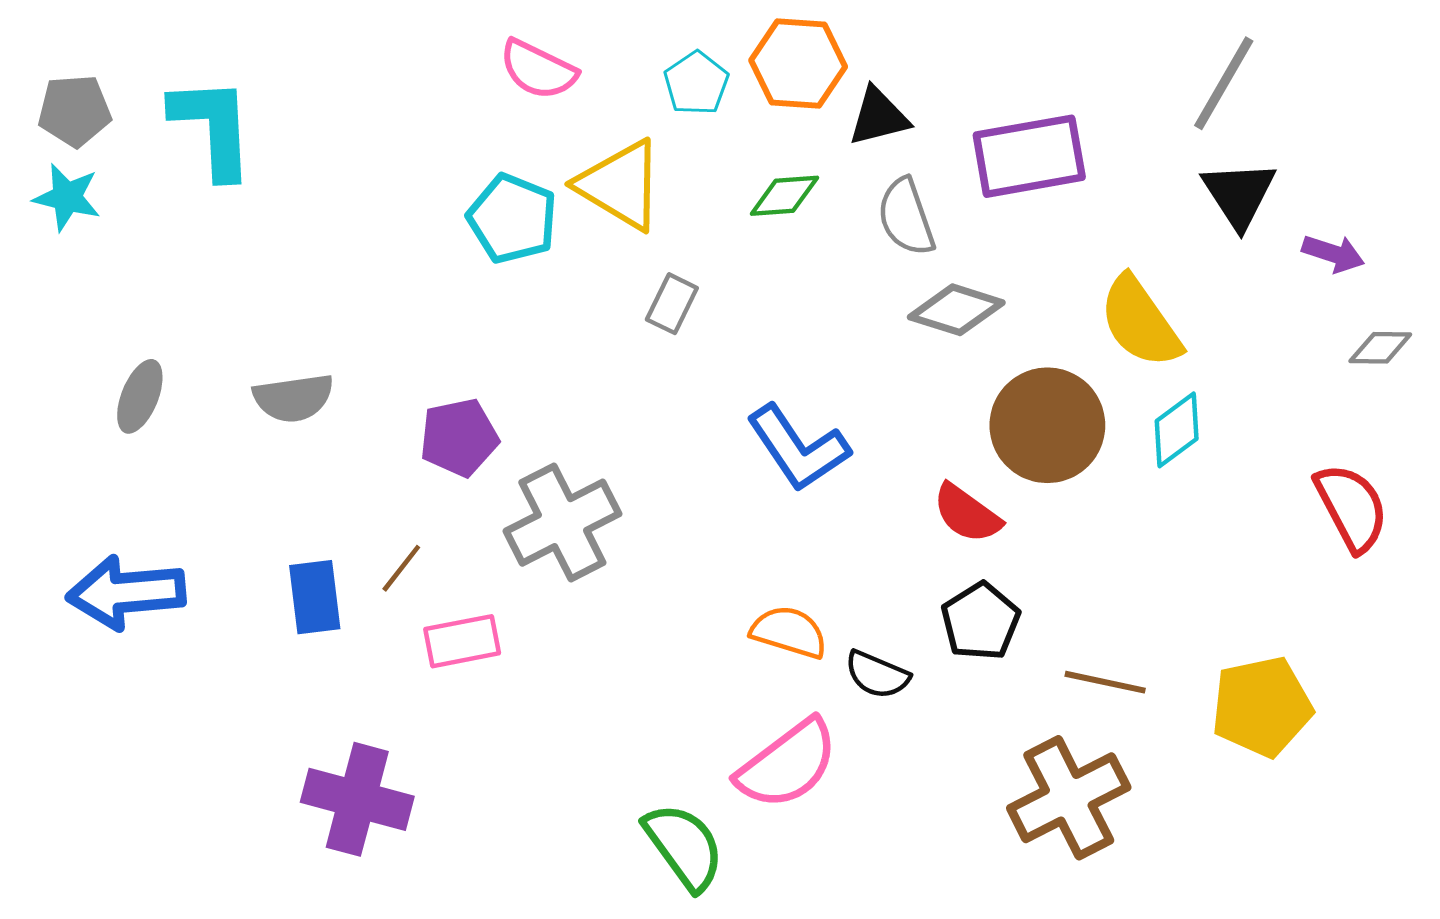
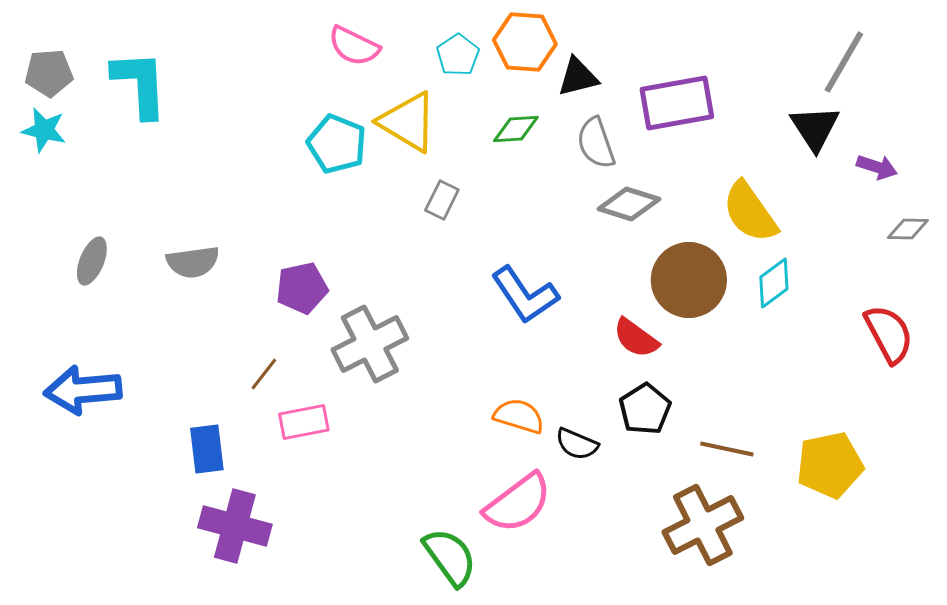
gray line: (1224, 83) -> (844, 62), moved
blue rectangle: (315, 597) -> (207, 449), moved

